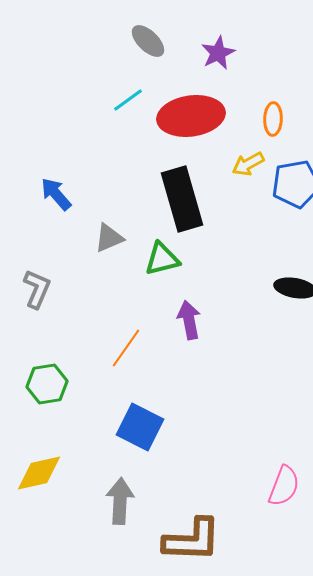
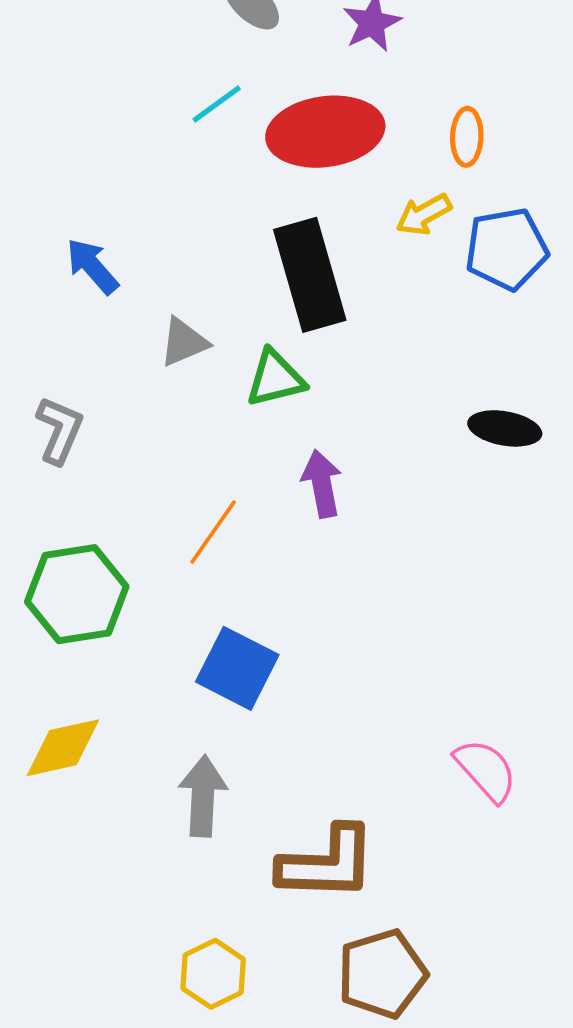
green hexagon: (47, 384) -> (77, 594), size x1.4
pink semicircle: (284, 486) -> (486, 770), turned -63

